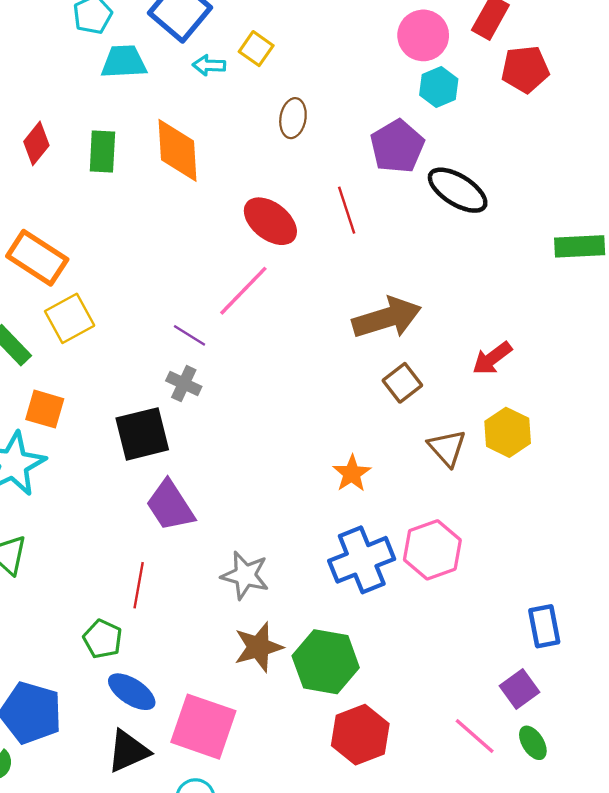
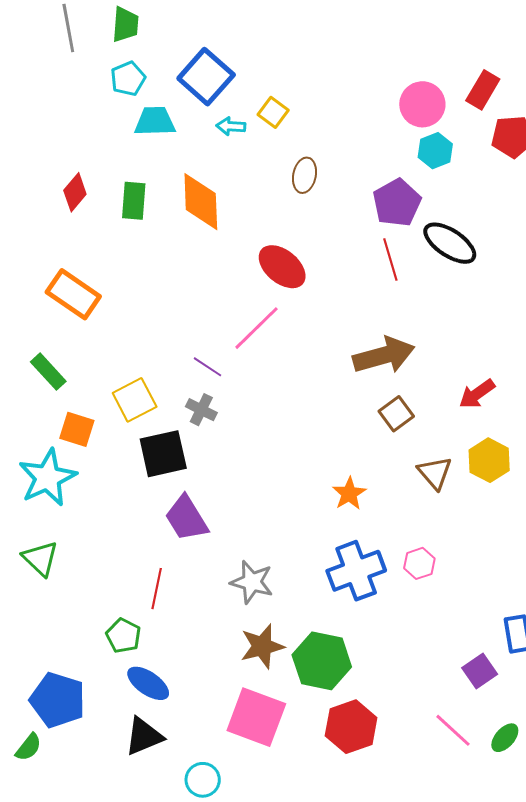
red line: (347, 210) -> (390, 260), moved
yellow square: (70, 318) -> (135, 400), moved
pink hexagon: (432, 550) -> (419, 563), size x0.6
purple square: (520, 689) -> (480, 671), moved
pink square: (203, 727) -> (256, 717), moved
green ellipse: (533, 743) -> (505, 738), turned 72

